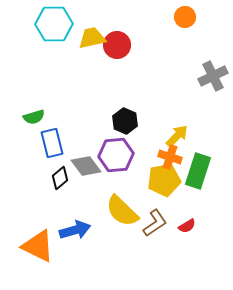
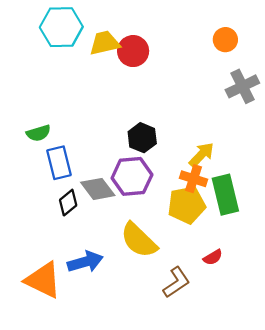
orange circle: (185, 17) -> (225, 40), moved
green rectangle: (198, 171) -> (225, 195), turned -32
brown L-shape: (155, 223) -> (176, 282), moved

